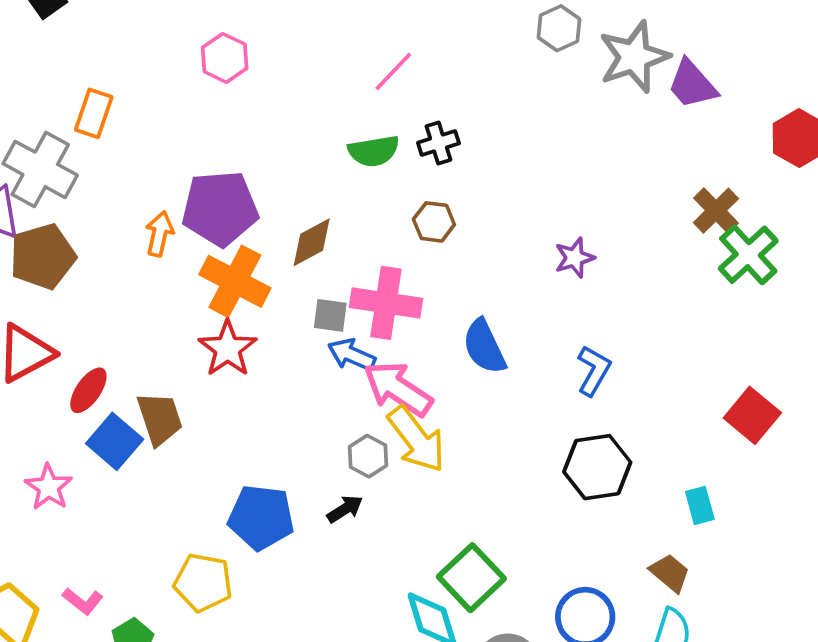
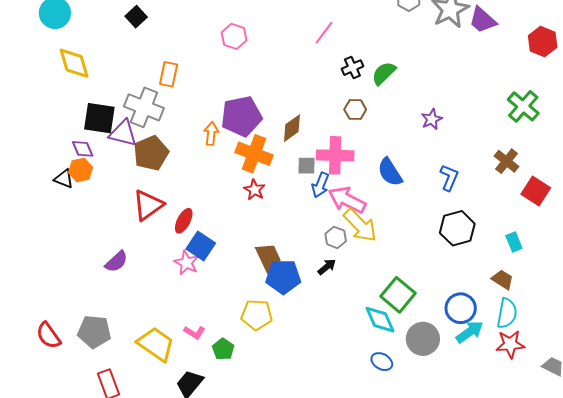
green semicircle: (374, 151) -> (384, 73), moved, turned 152
brown cross: (716, 211) -> (507, 161), moved
red star: (228, 349) -> (254, 190), size x0.7
blue arrow: (352, 355) -> (320, 185), turned -85
brown trapezoid: (160, 419) -> (268, 257), moved
pink star: (49, 487) -> (186, 263), moved

